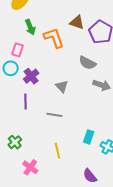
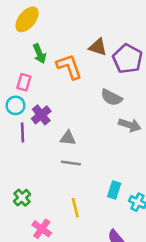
gray triangle: (62, 86) -> (68, 138), moved, turned -40
purple line: (26, 101) -> (22, 132), moved

